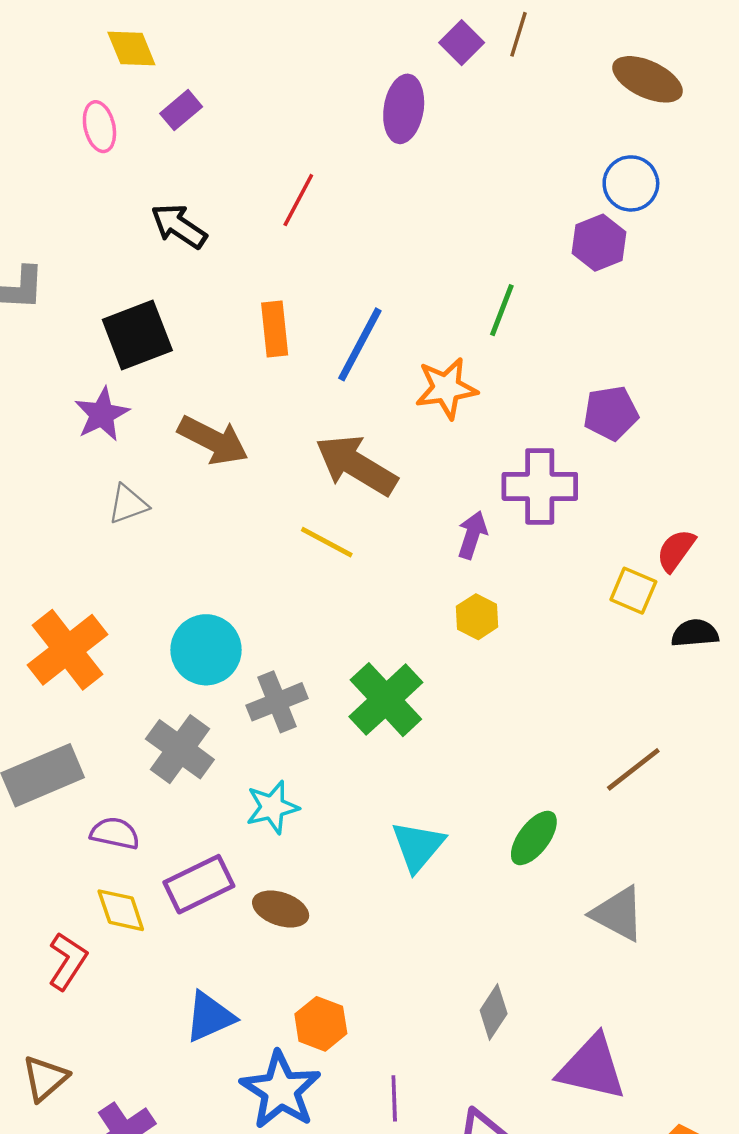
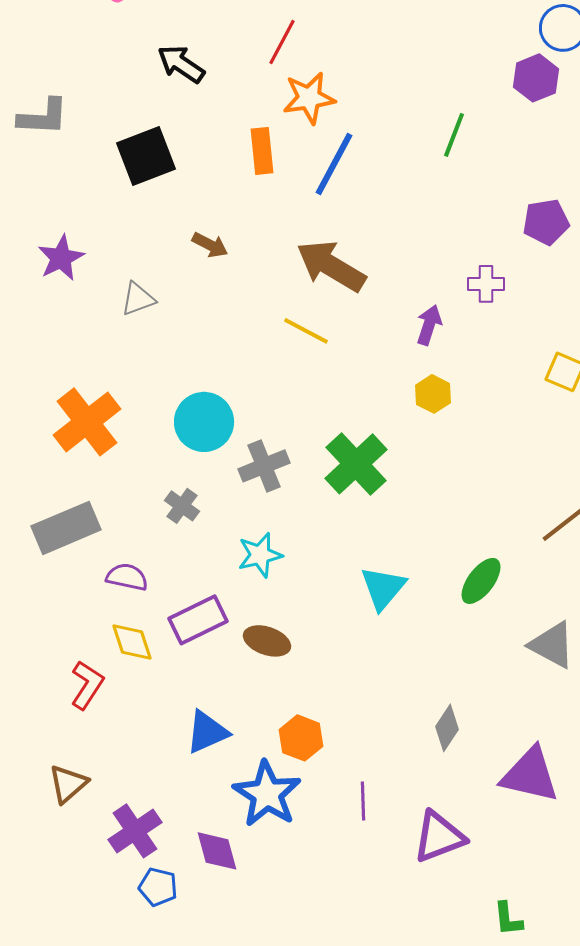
orange star: (446, 388) -> (309, 98), moved
purple star: (102, 414) -> (61, 258), moved
brown arrow: (213, 440) -> (210, 245), size x0.6
purple cross: (540, 486) -> (486, 284), size x0.6
gray cross: (180, 749) -> (182, 506), size x0.6

